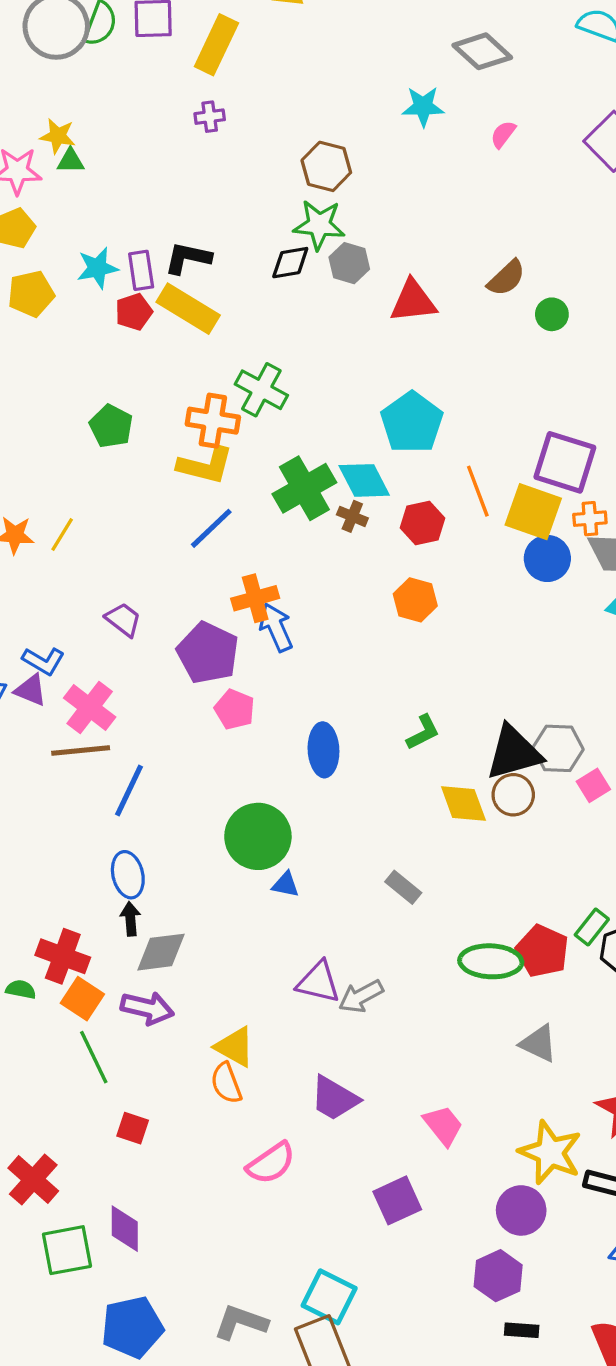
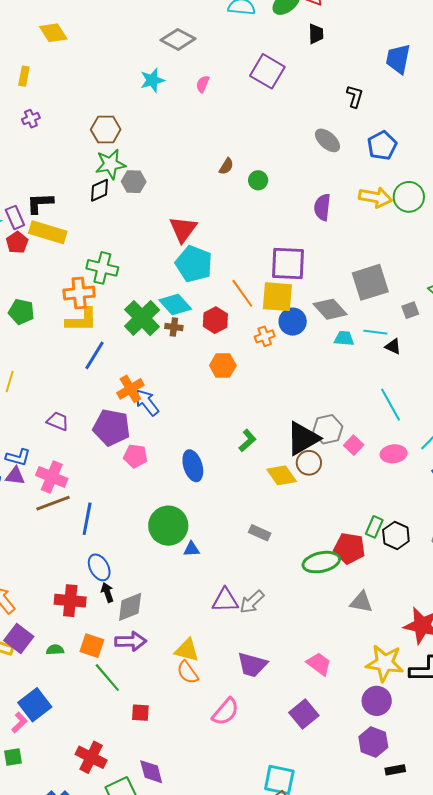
yellow rectangle: (216, 45) -> (24, 76), size x0.6
brown semicircle: (506, 278) -> (226, 166), size x0.7
red triangle: (413, 301) -> (183, 229), moved, turned -32
orange cross: (590, 519) -> (265, 336), moved
red cross: (63, 956) -> (70, 601), moved

